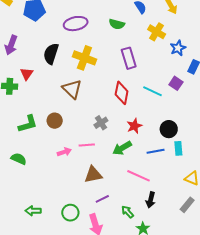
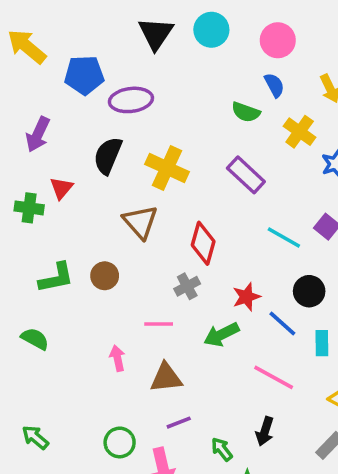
purple ellipse: (76, 24) -> (131, 100), moved
green semicircle: (117, 24) -> (246, 112), moved
purple rectangle: (129, 58) -> (246, 175), turned -35
red diamond: (122, 93) -> (203, 243), moved
black circle: (169, 129) -> (309, 291), moved
blue line: (156, 151) -> (282, 324), moved, turned 48
pink arrow: (64, 152) -> (117, 358), moved, turned -88
pink line: (139, 176) -> (274, 377), moved
green arrow: (33, 211) -> (35, 437), moved, turned 35

